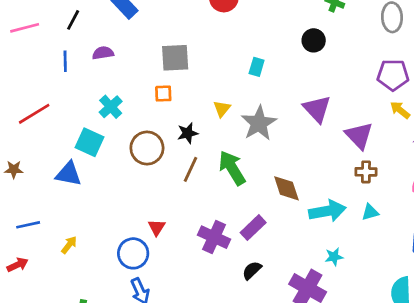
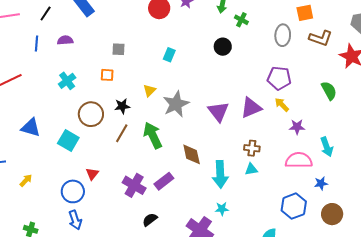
gray square: (175, 58) -> (119, 49), size x0.6
cyan rectangle: (257, 67) -> (169, 55), moved
purple triangle: (317, 109) -> (218, 112), moved
purple triangle: (359, 136) -> (251, 108), moved, turned 45
cyan square: (90, 142) -> (68, 140), moved
cyan arrow: (327, 211) -> (220, 174), turned 92
cyan triangle: (370, 212) -> (251, 169), moved
black semicircle: (252, 270) -> (150, 220), moved

